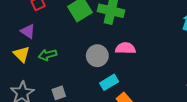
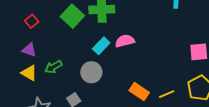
gray circle: (97, 56) -> (91, 72), moved
cyan rectangle: (109, 82) -> (101, 46), moved

